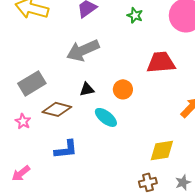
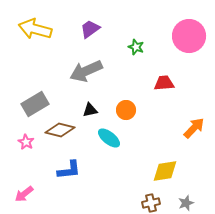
green star: (135, 15) -> (136, 47), moved
red trapezoid: (161, 62) -> (164, 83), size x0.7

